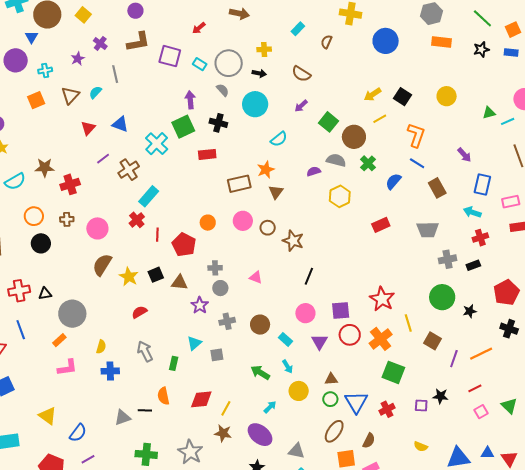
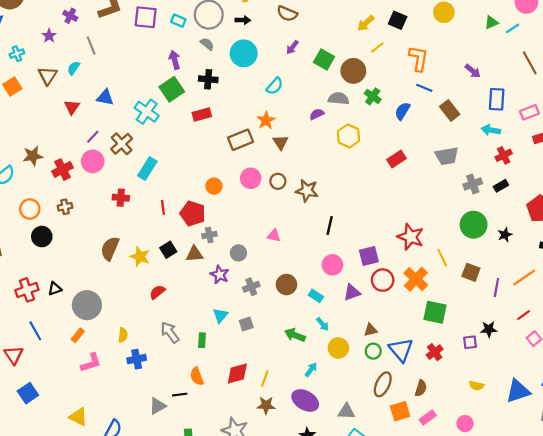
red cross: (137, 220) -> (121, 198), moved, turned -35
pink circle: (97, 228) -> (93, 161), moved
gray cross: (215, 268) -> (209, 235), moved
purple triangle: (319, 342) -> (352, 293), turned 48

